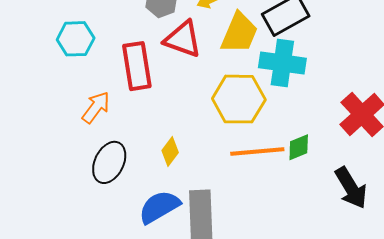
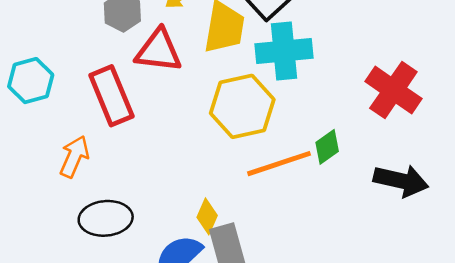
yellow diamond: (170, 152) -> (207, 216), moved
black ellipse: (109, 162) -> (106, 218), turned 72
black arrow: (351, 188) -> (401, 181), turned -33

